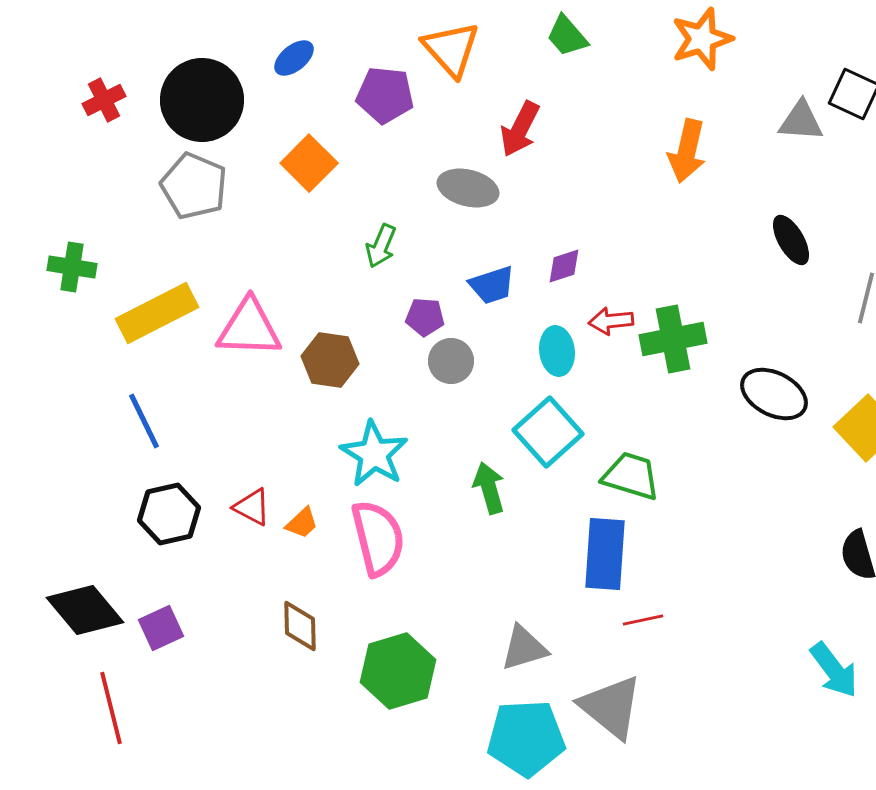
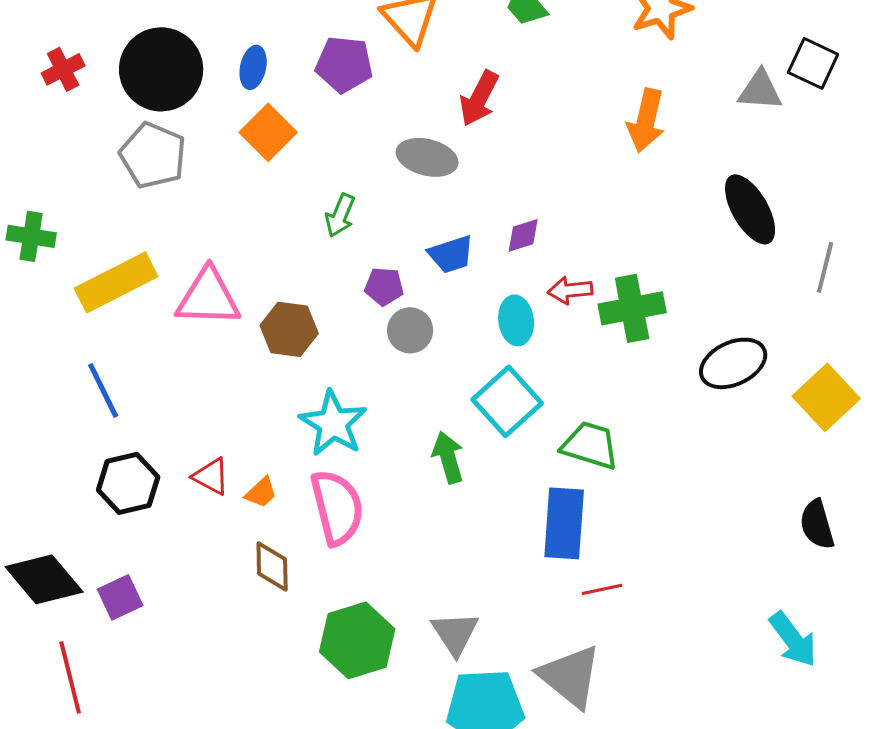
blue ellipse: (294, 58) -> (253, 67), moved, turned -39
black ellipse: (791, 240) -> (750, 209), size x1.4
black ellipse: (774, 394) -> (733, 363), turned -52
brown diamond: (300, 626) -> (272, 566), moved
gray triangle: (524, 648) -> (455, 633), moved, turned -46

